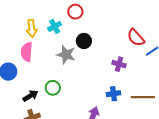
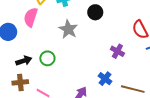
black circle: (84, 41) -> (95, 12), moved
blue cross: (114, 94) -> (105, 79), turned 32

